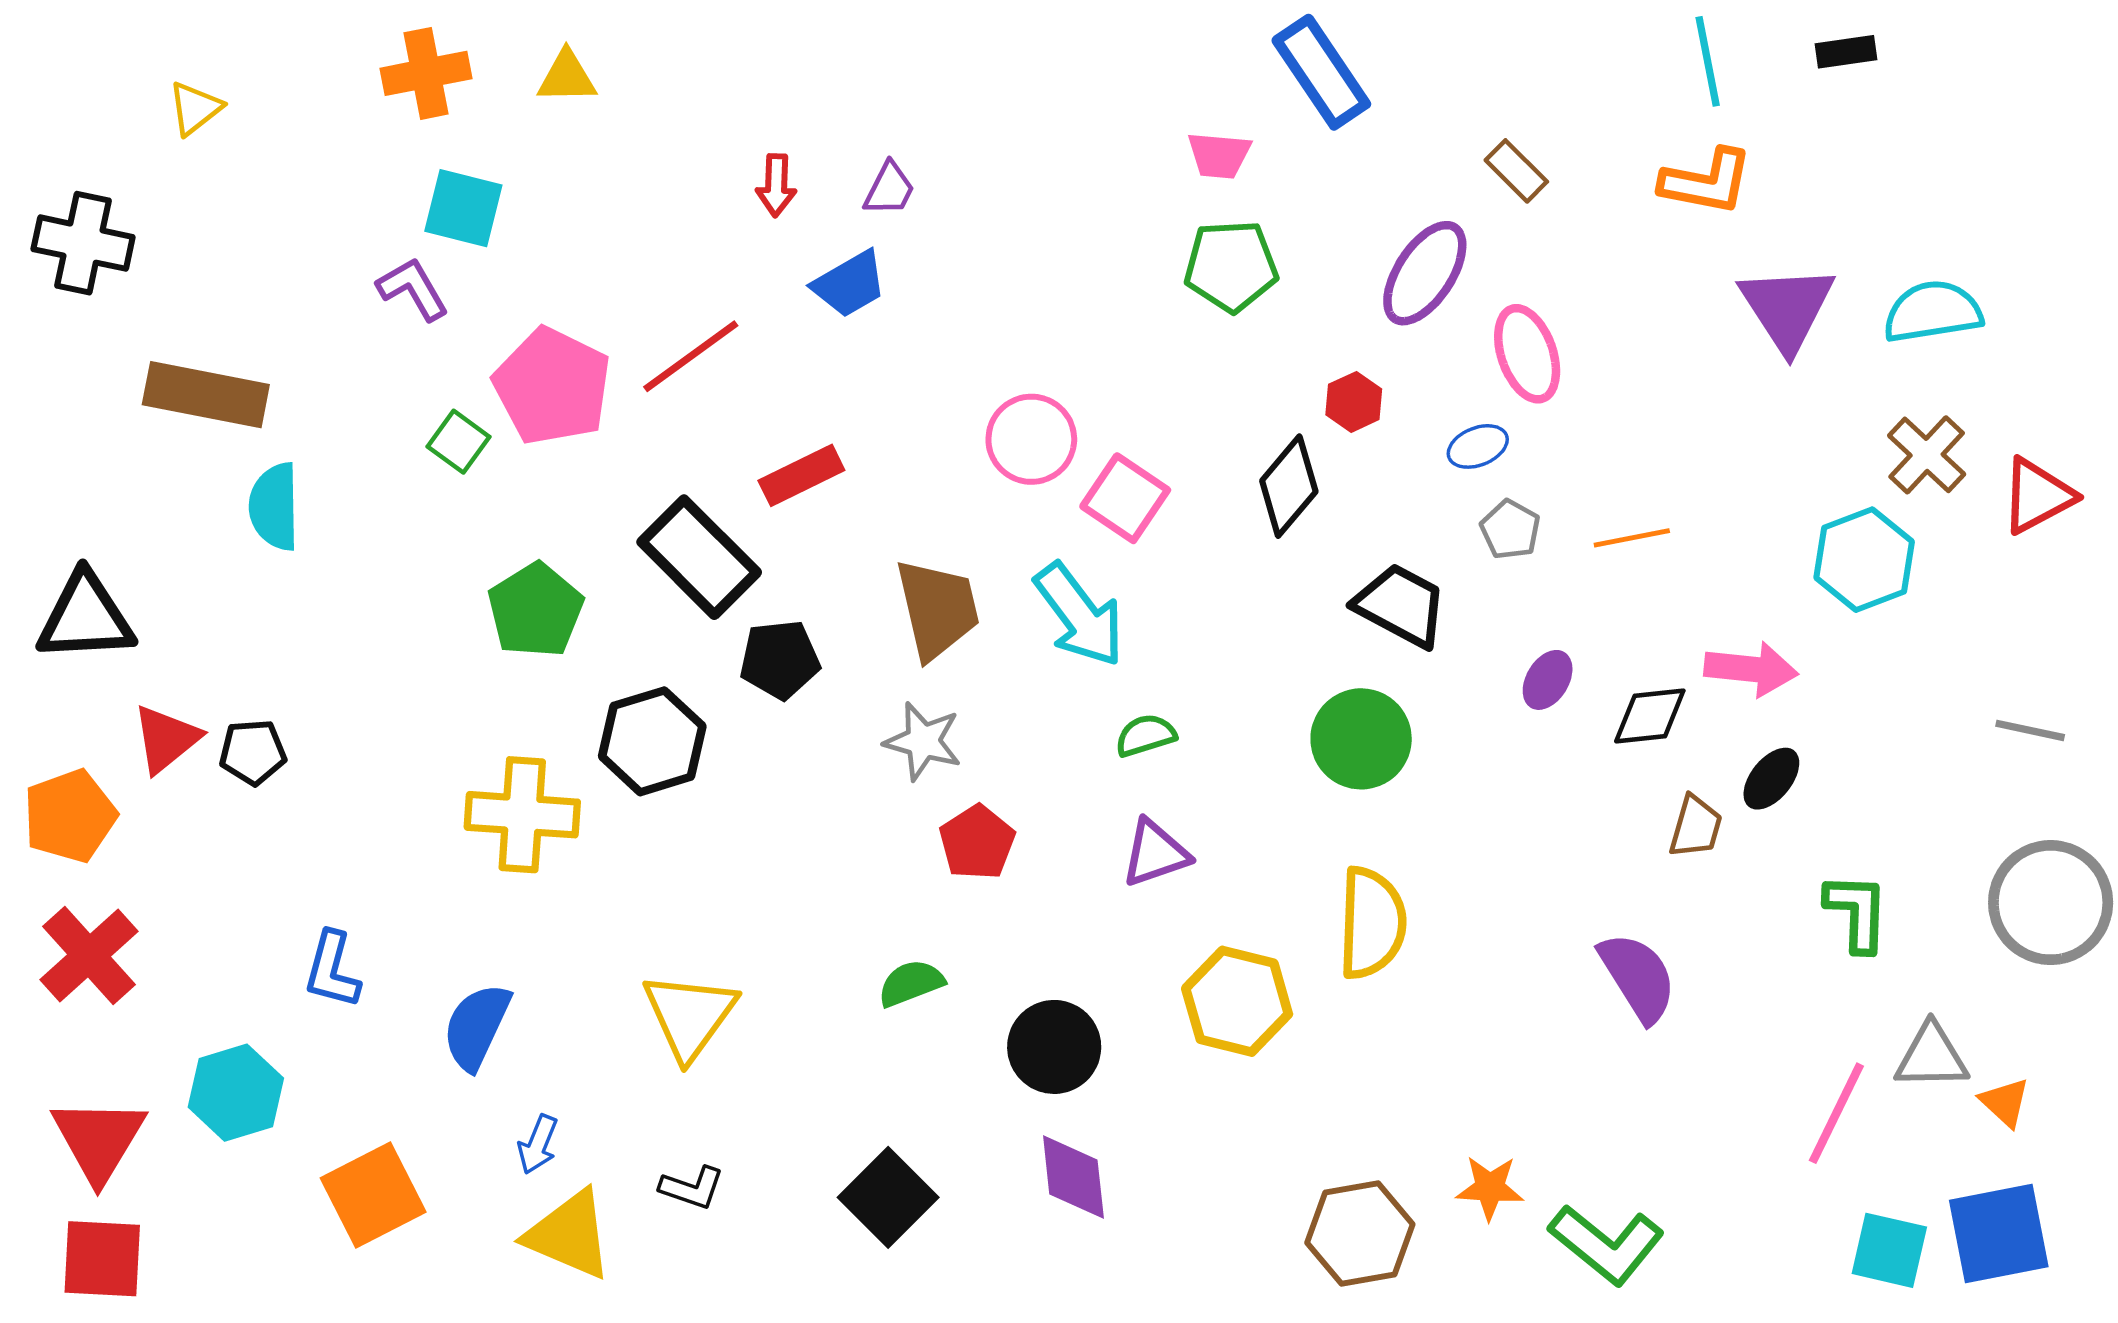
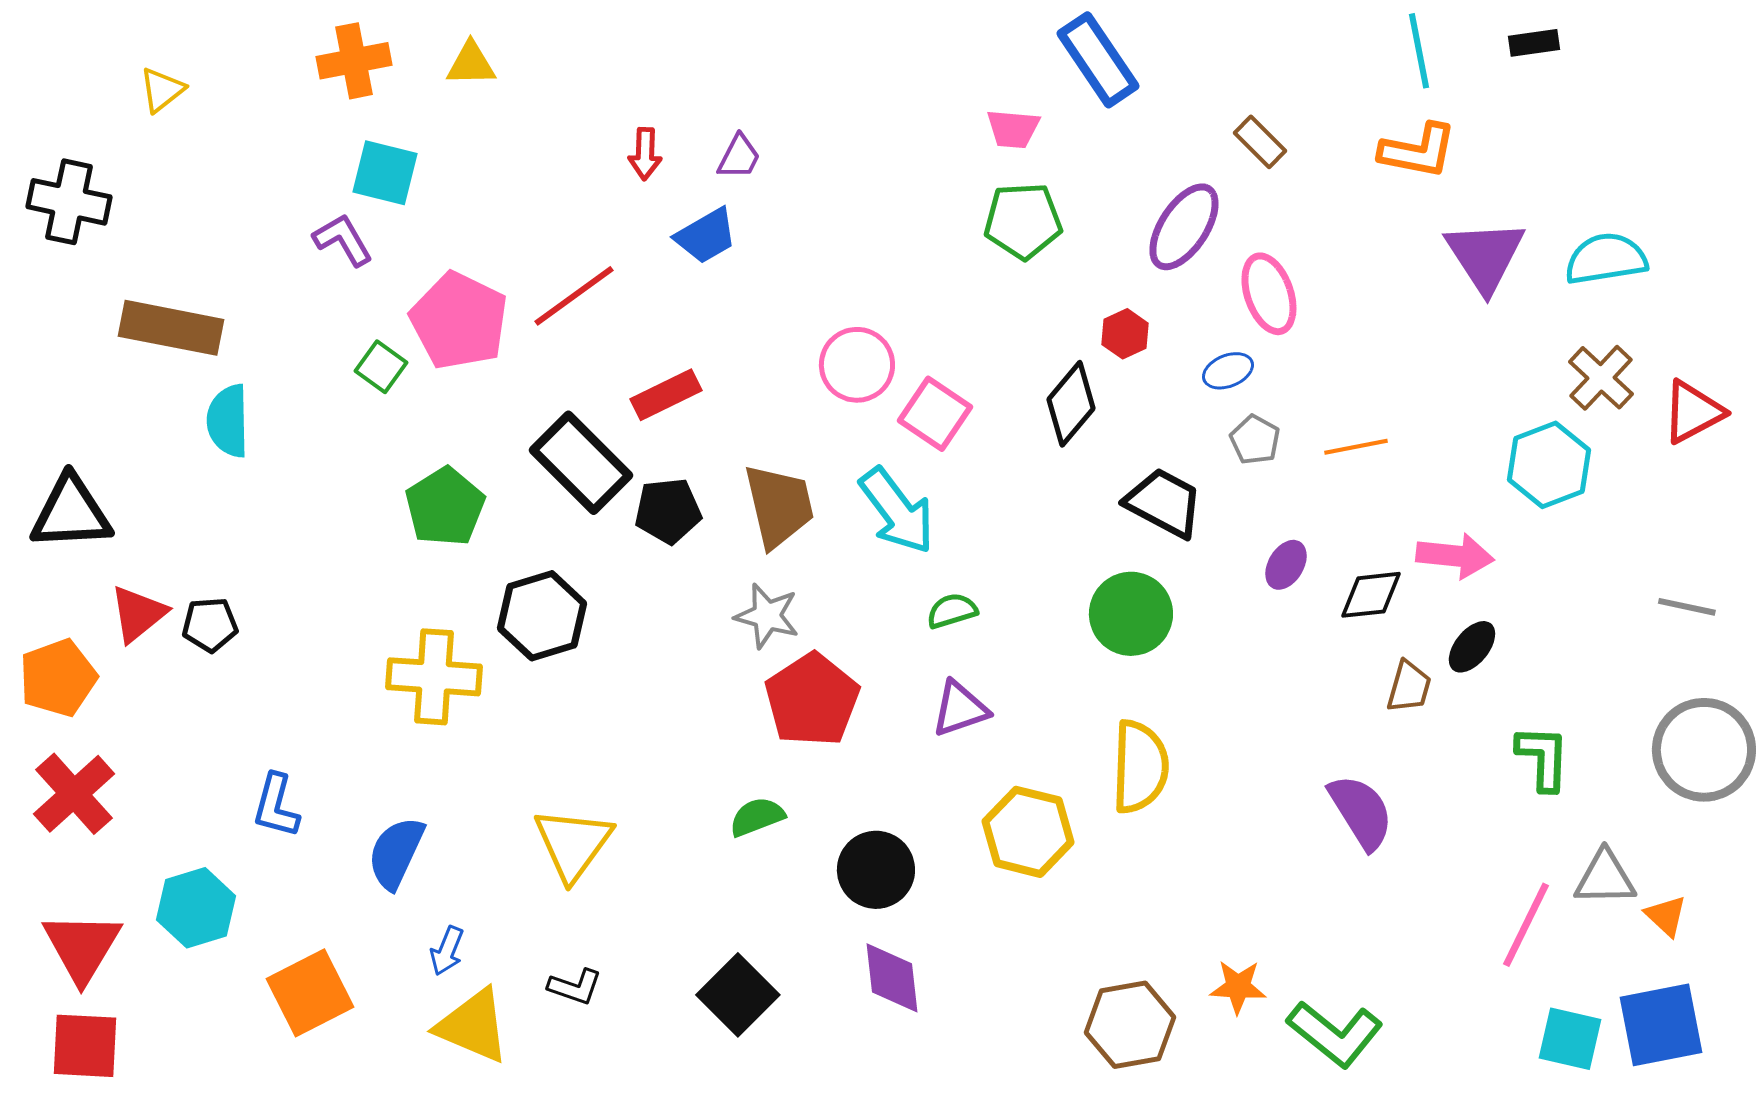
black pentagon: (780, 659) -> (668, 511), moved
red pentagon: (977, 842) -> (812, 700), size x1.5

